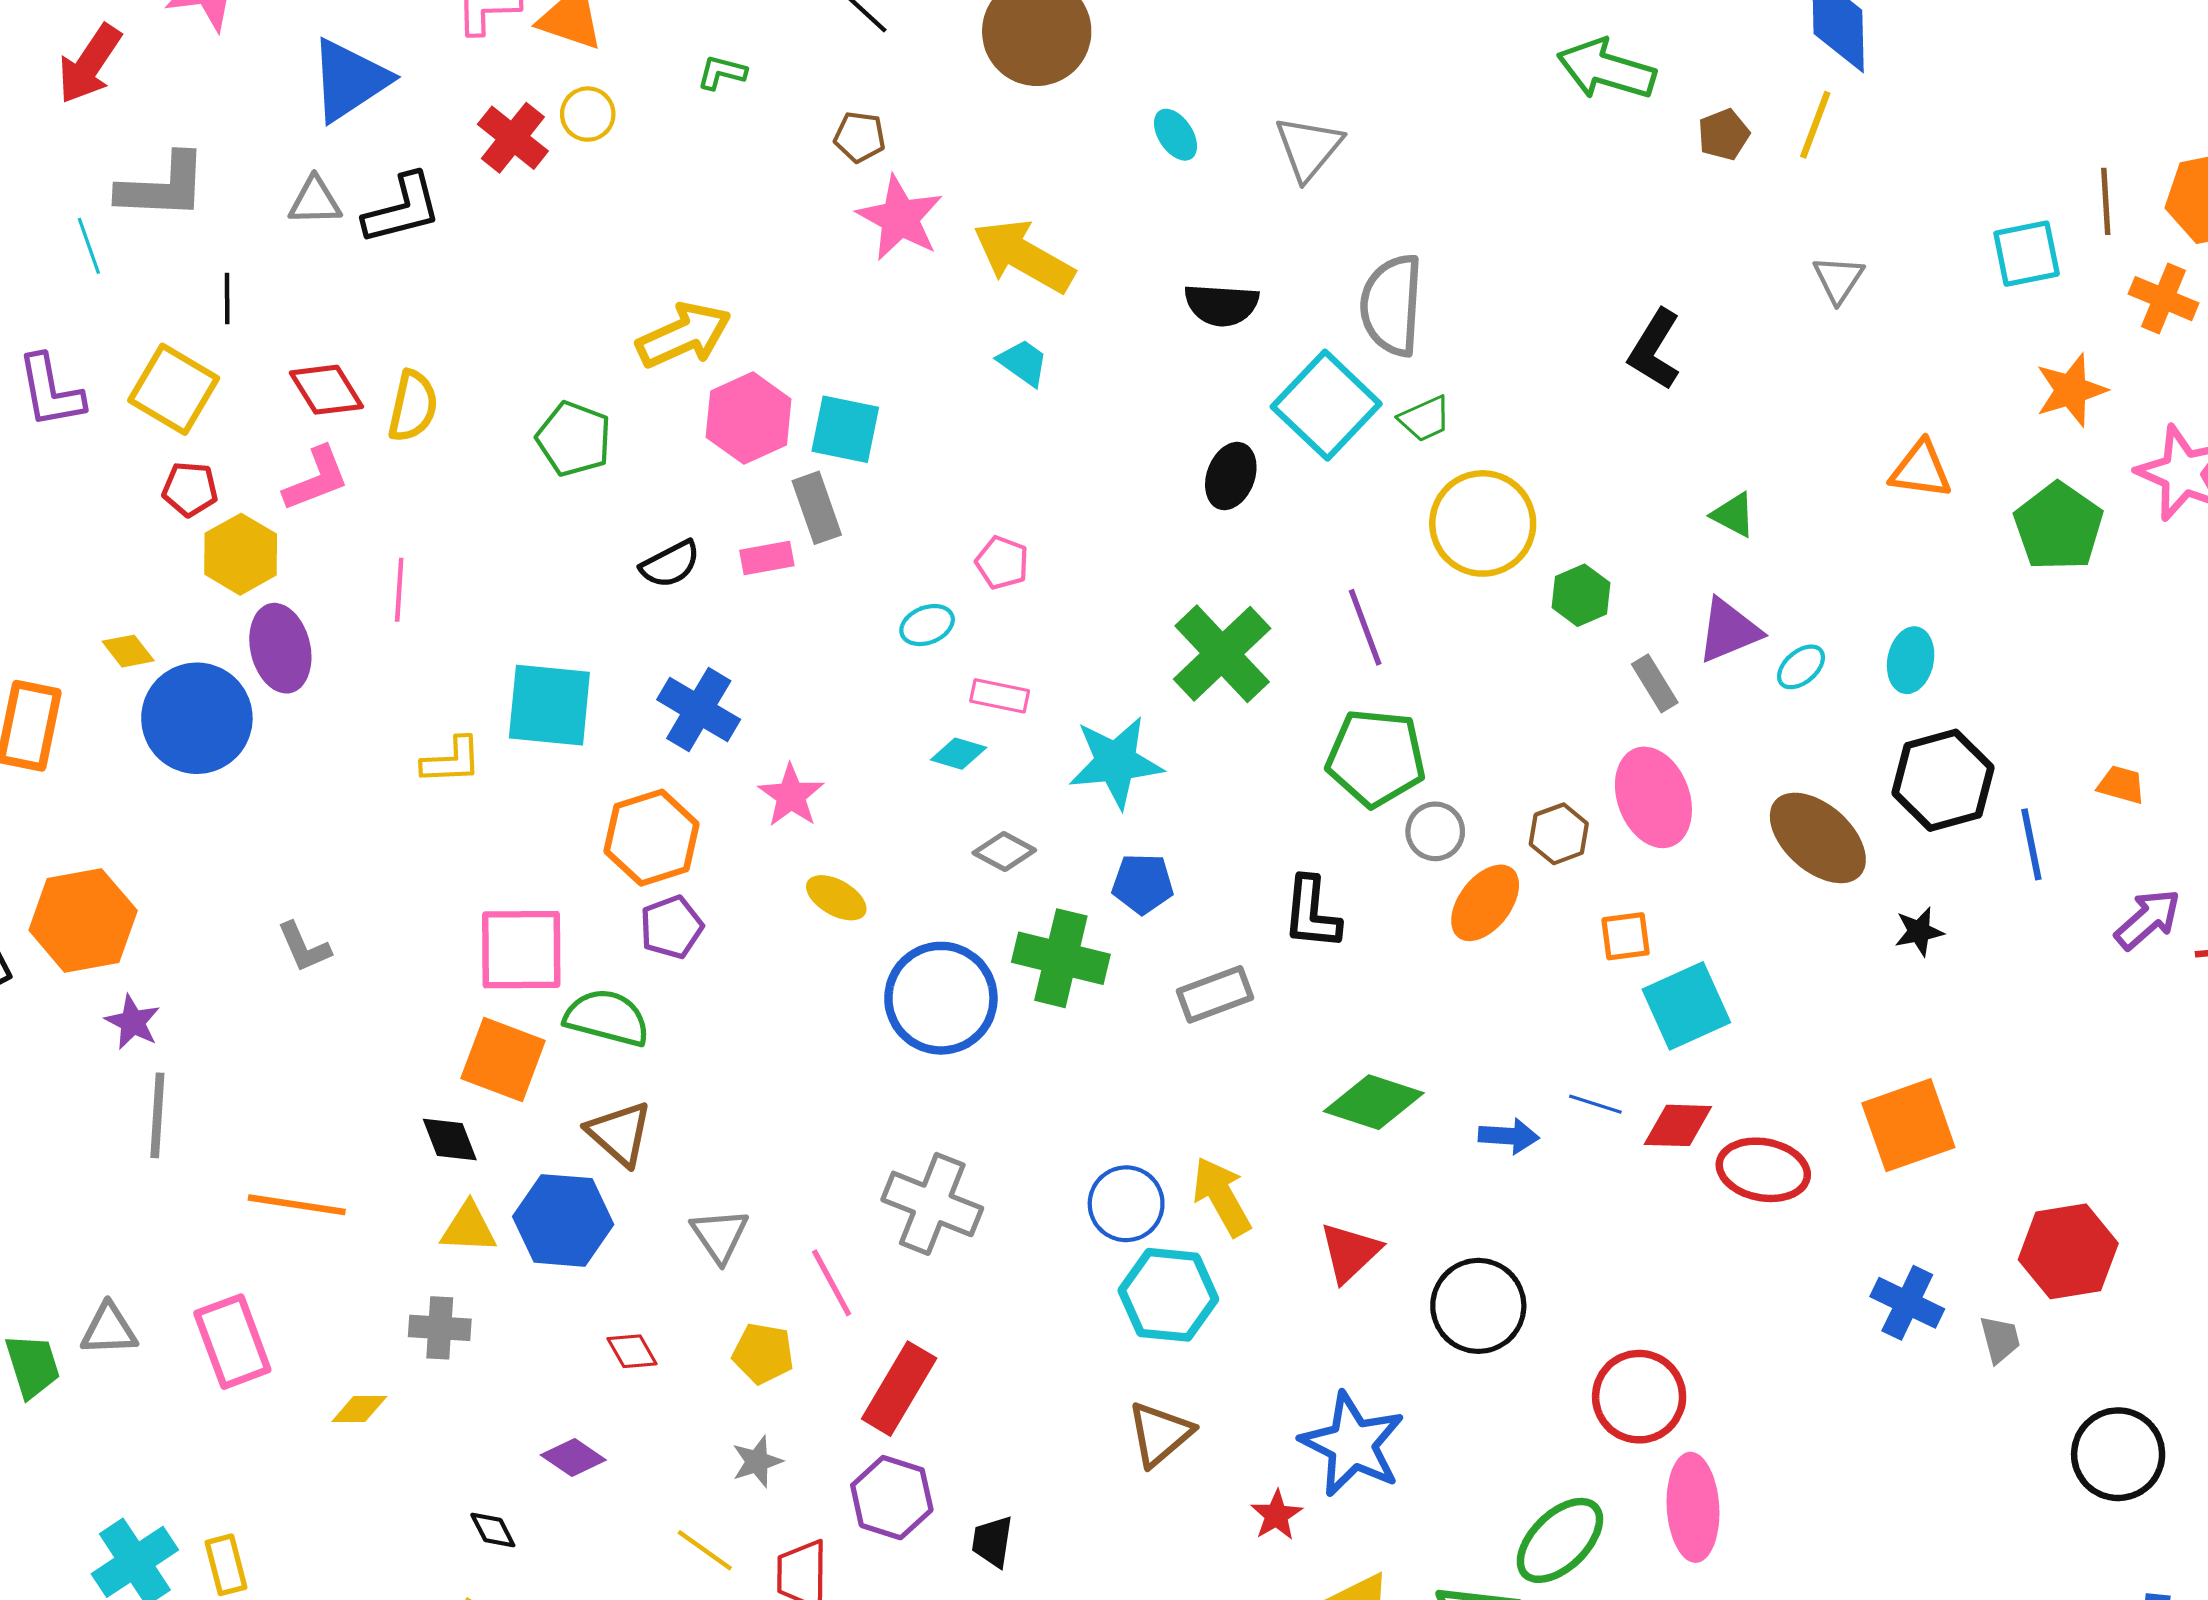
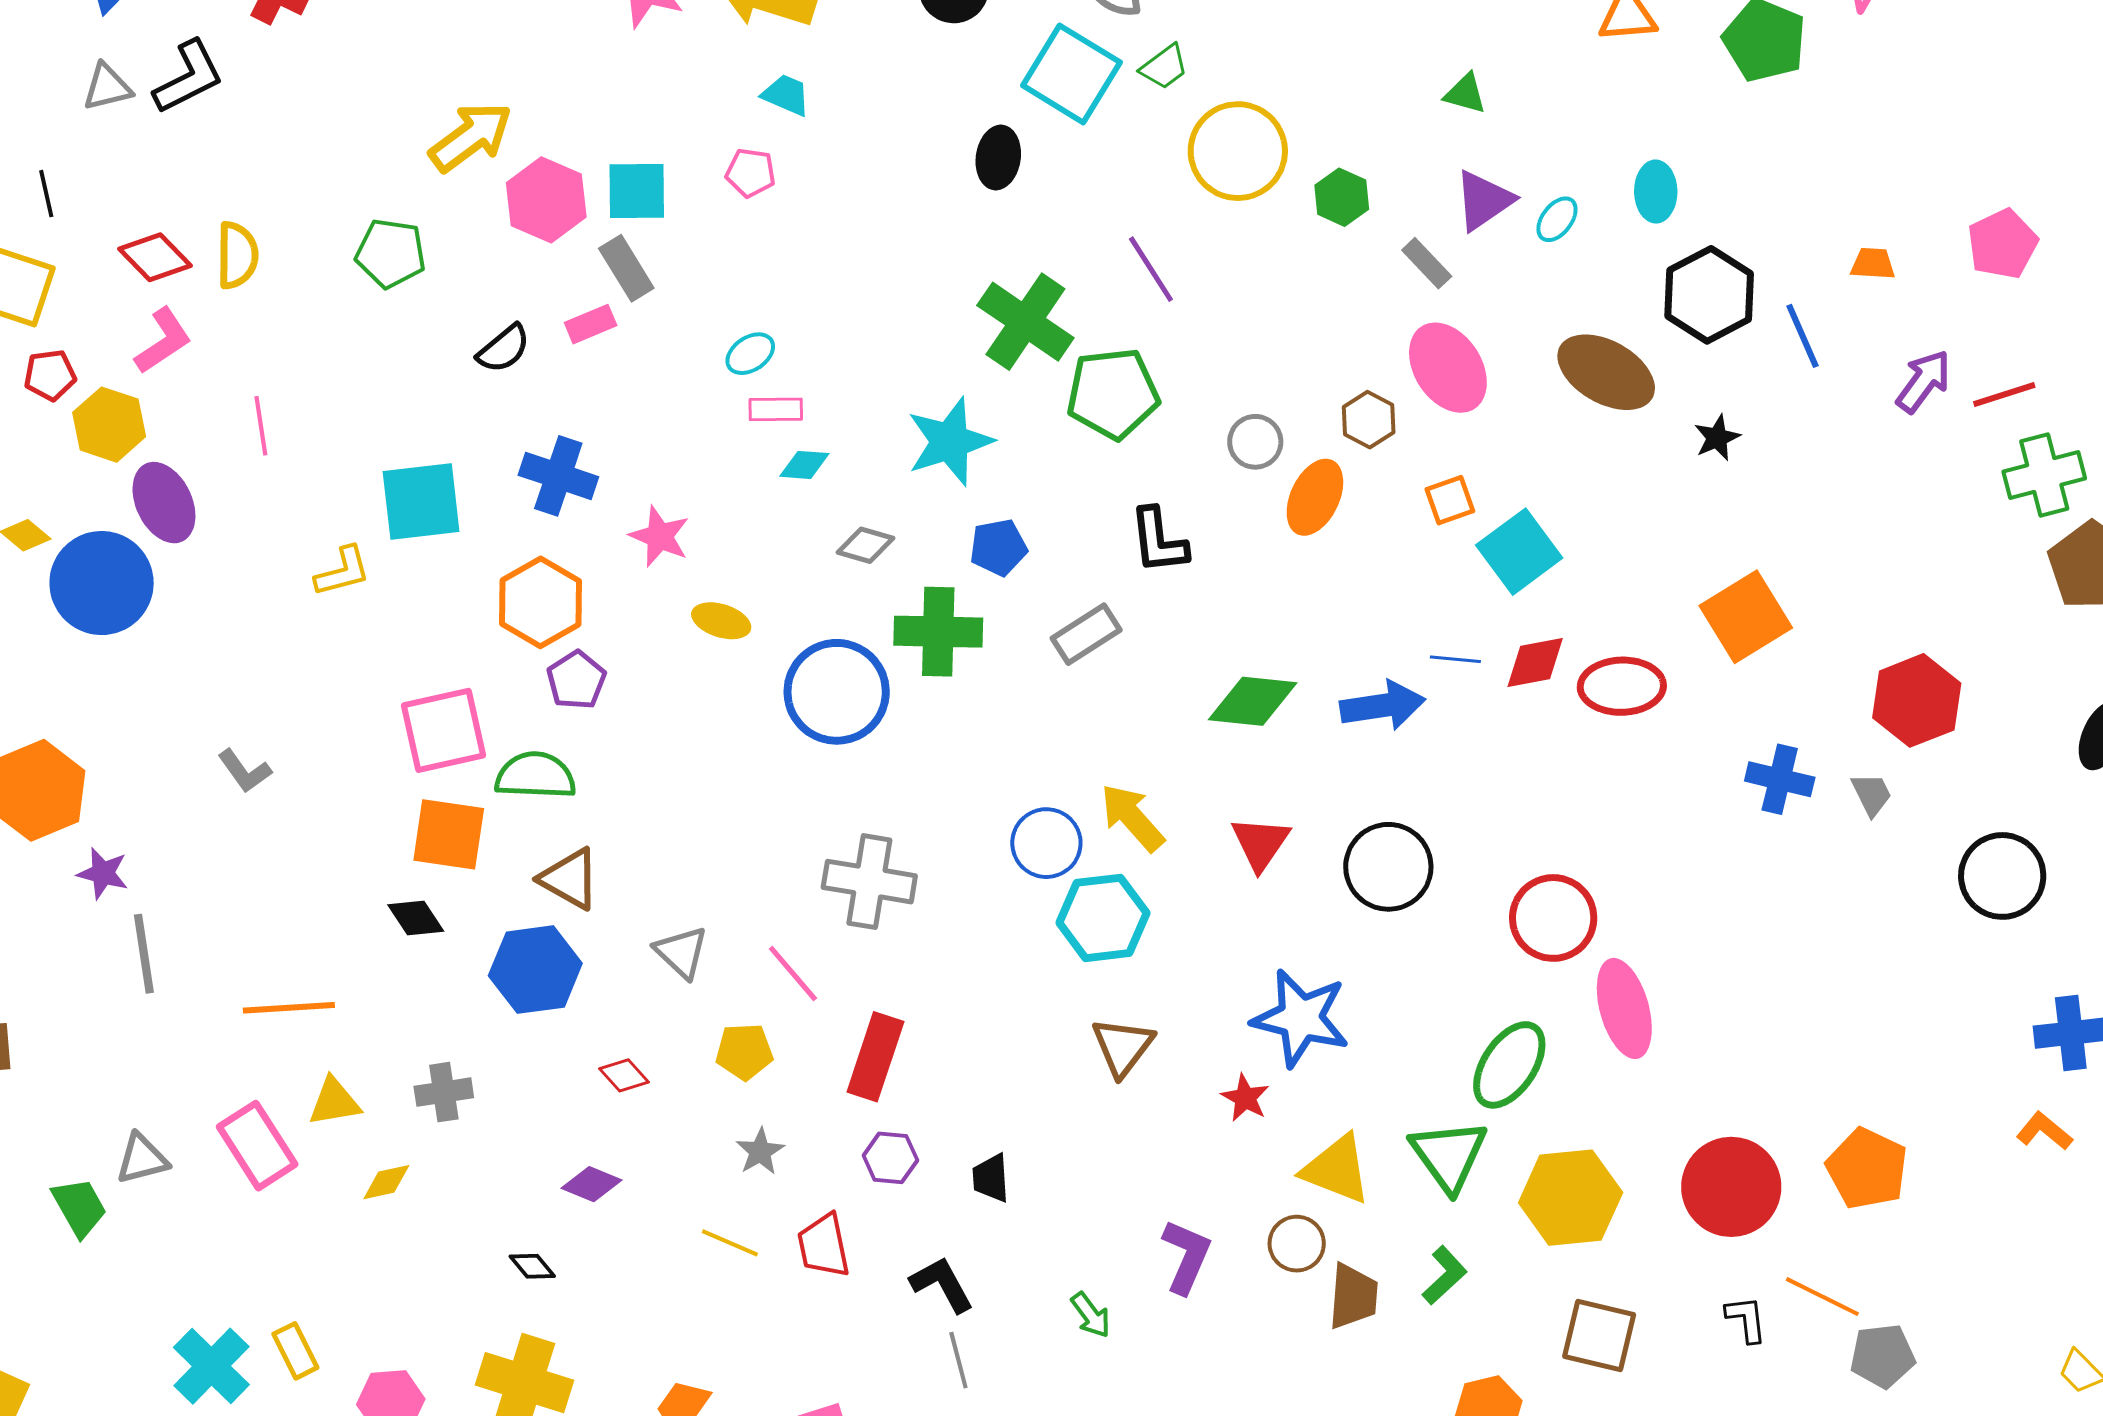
pink pentagon: (1002, 563) -> (751, 173), moved
pink rectangle: (1000, 696) -> (776, 409), moved
green pentagon: (1376, 758) -> (1113, 393), moved
blue arrow: (1509, 1136) -> (1383, 706), size x1.5
yellow triangle: (469, 1228) -> (334, 1102), moved
purple hexagon: (892, 1498) -> (890, 1158), size x0.7

